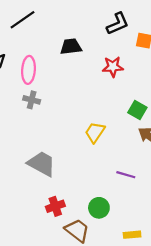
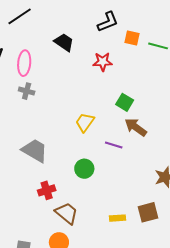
black trapezoid: (71, 47) -> (64, 42), turned 40
purple line: (126, 175) -> (114, 145), moved
green circle: (99, 208) -> (84, 169), moved

